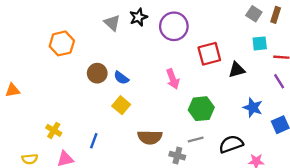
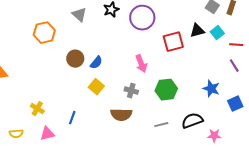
gray triangle: (112, 23) -> (79, 15), moved
cyan square: (260, 43) -> (217, 33), turned -32
black triangle: (237, 70) -> (197, 31), moved
blue semicircle: (121, 78) -> (96, 63), turned -88
gray line: (196, 140) -> (161, 125), moved
gray cross: (177, 156) -> (131, 91), moved

